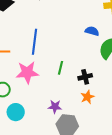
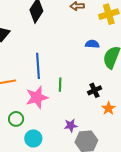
green line: (60, 68) -> (60, 85), moved
orange star: (87, 97) -> (109, 108), moved

